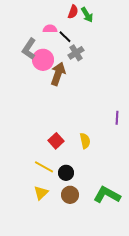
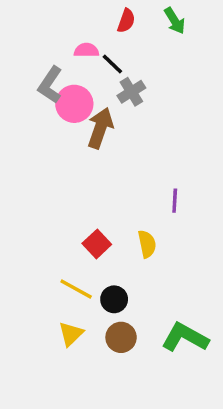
green arrow: (87, 15) -> (175, 21), moved
purple line: (117, 118) -> (175, 201), moved

